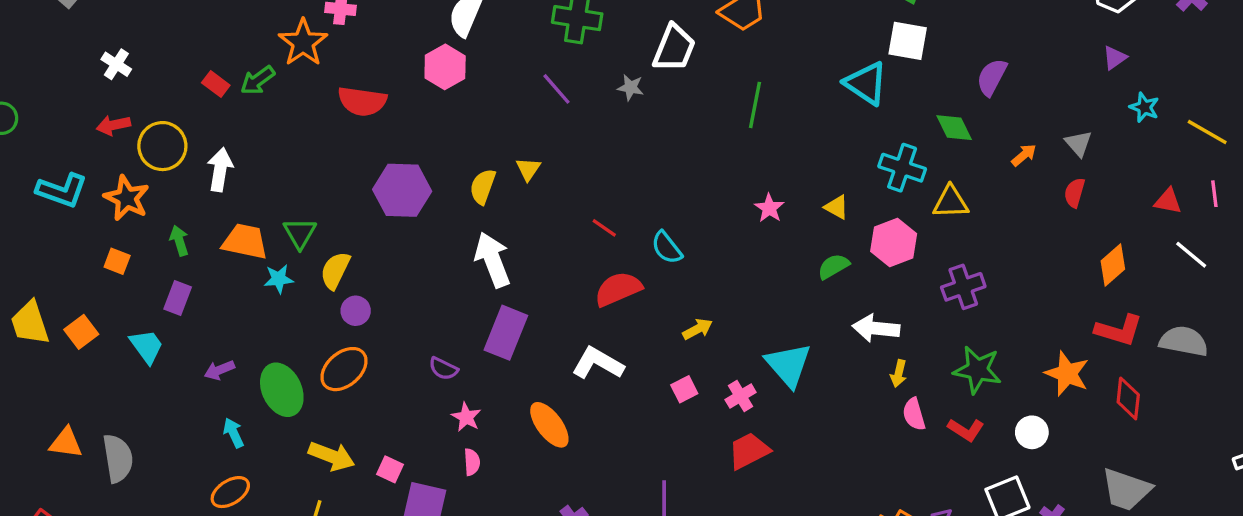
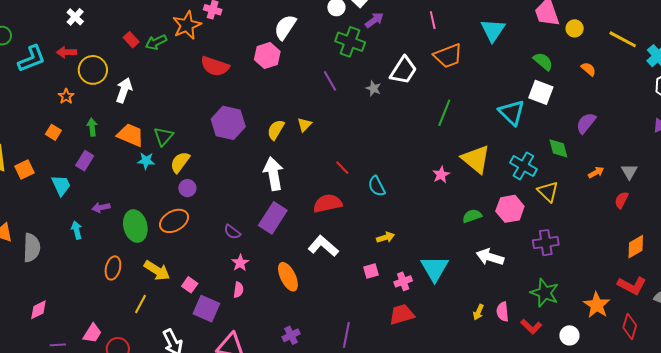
cyan L-shape: (62, 190) -> (32, 59), moved, turned -52
orange star: (127, 198) -> (66, 96), size x0.6
yellow triangle: (951, 202) -> (548, 192), turned 35
yellow triangle: (837, 207) -> (476, 159), moved, size x2.0
red semicircle: (618, 289) -> (328, 203), moved
yellow arrow: (899, 373) -> (478, 312), moved
cyan arrow: (233, 433) -> (77, 230), moved
orange ellipse: (230, 492) -> (113, 268), moved, turned -55

